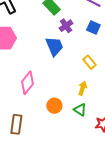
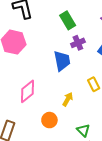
yellow arrow: (83, 88) -> (68, 99), moved
green triangle: (80, 110) -> (83, 130), moved

